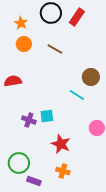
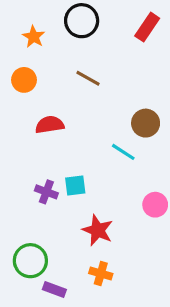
red rectangle: (77, 17) -> (147, 27), moved
orange circle: (24, 44) -> (24, 80), moved
red semicircle: (13, 81) -> (50, 125), moved

